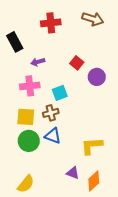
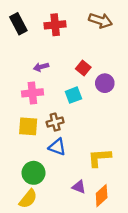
black rectangle: (15, 42) -> (18, 24), moved
cyan square: (60, 93) -> (73, 95), moved
green circle: (29, 141) -> (33, 173), moved

